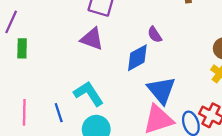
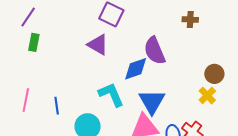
purple semicircle: (155, 35) -> (155, 51), size x1.8
cyan L-shape: (89, 94) -> (111, 94), moved

